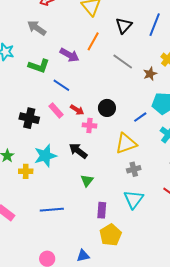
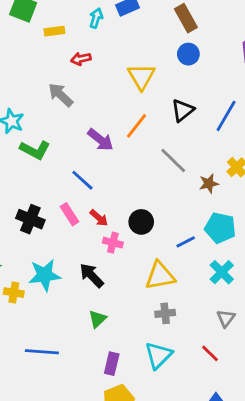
green L-shape: (39, 66) -> (35, 150), moved

